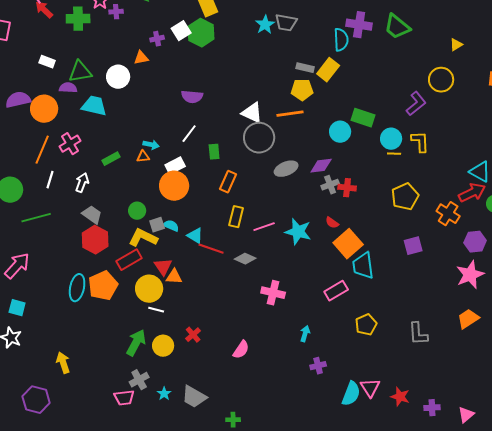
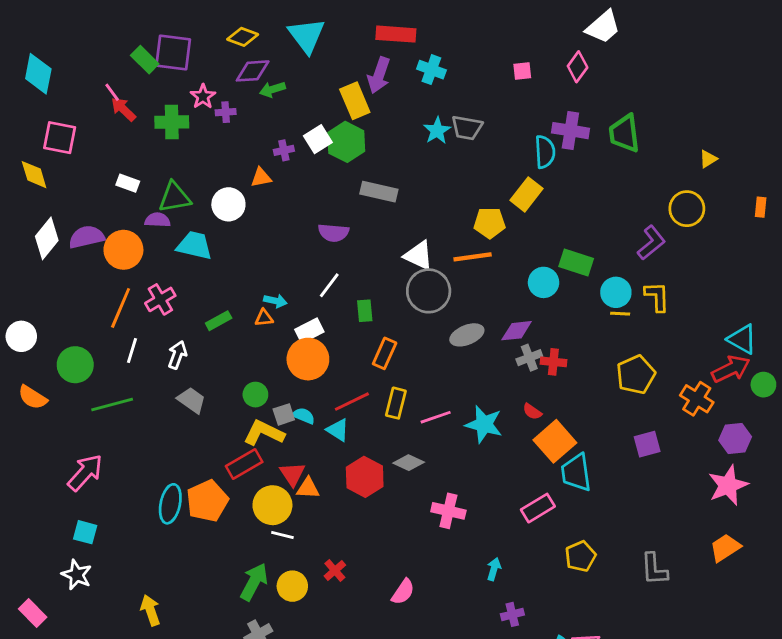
green trapezoid: (397, 27) -> (624, 133), turned 44
gray rectangle: (305, 68) -> (379, 192), moved, size x1.4
red hexagon: (95, 240) -> (365, 477), moved
red line: (211, 249) -> (352, 402), moved, turned -45

